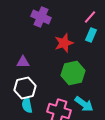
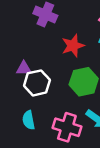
white hexagon: (25, 88) -> (37, 83), moved

